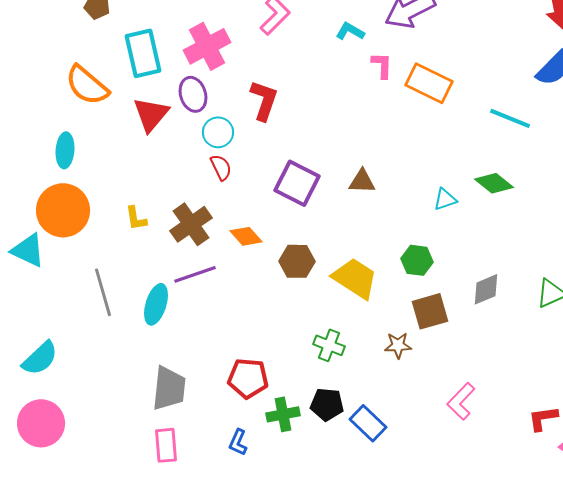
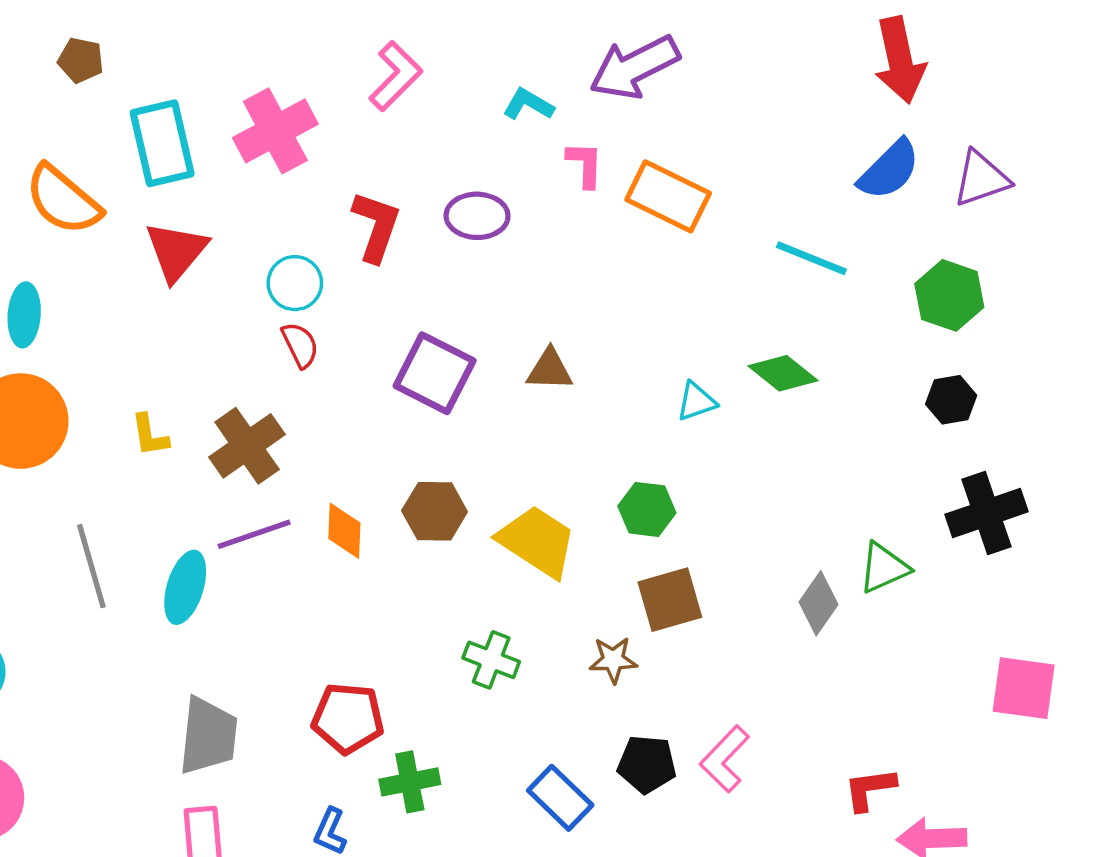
purple ellipse: (193, 94) -> (477, 216), moved, turned -72
orange diamond: (246, 236) -> (344, 531), moved, turned 44
gray diamond: (486, 289) -> (818, 603), moved, turned -32
black pentagon: (327, 404) -> (647, 764), moved

